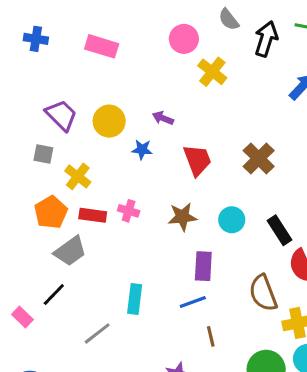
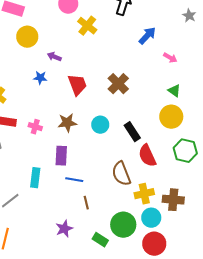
yellow circle: (109, 121) -> (27, 37), moved
pink cross: (129, 211) -> (35, 127), moved
purple rectangle: (203, 266) -> (61, 156), moved
blue line: (193, 302) -> (74, 180), turned 30

